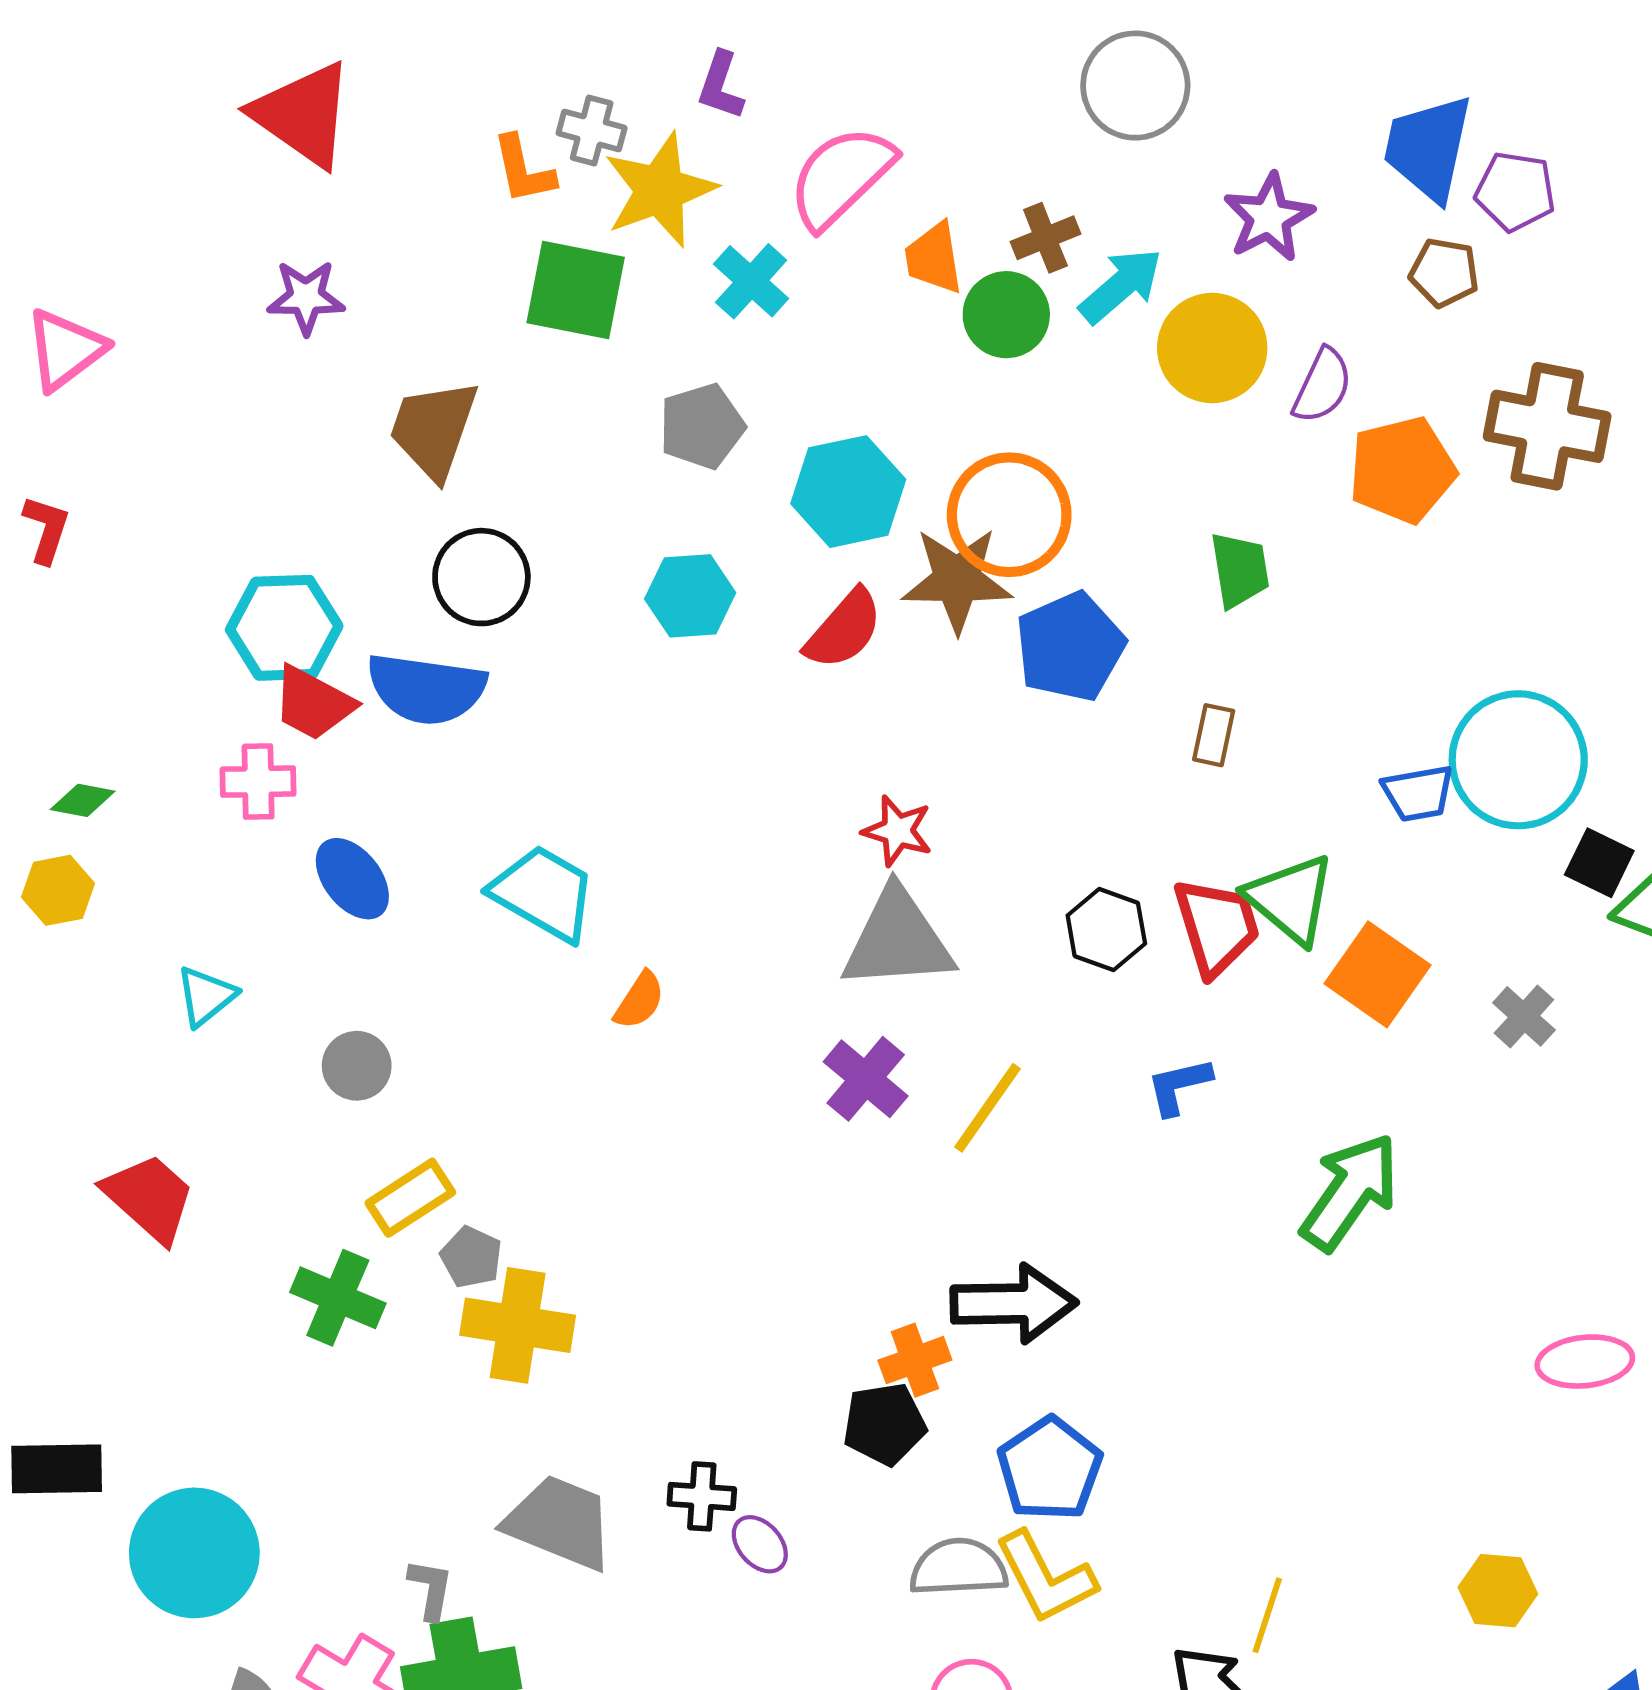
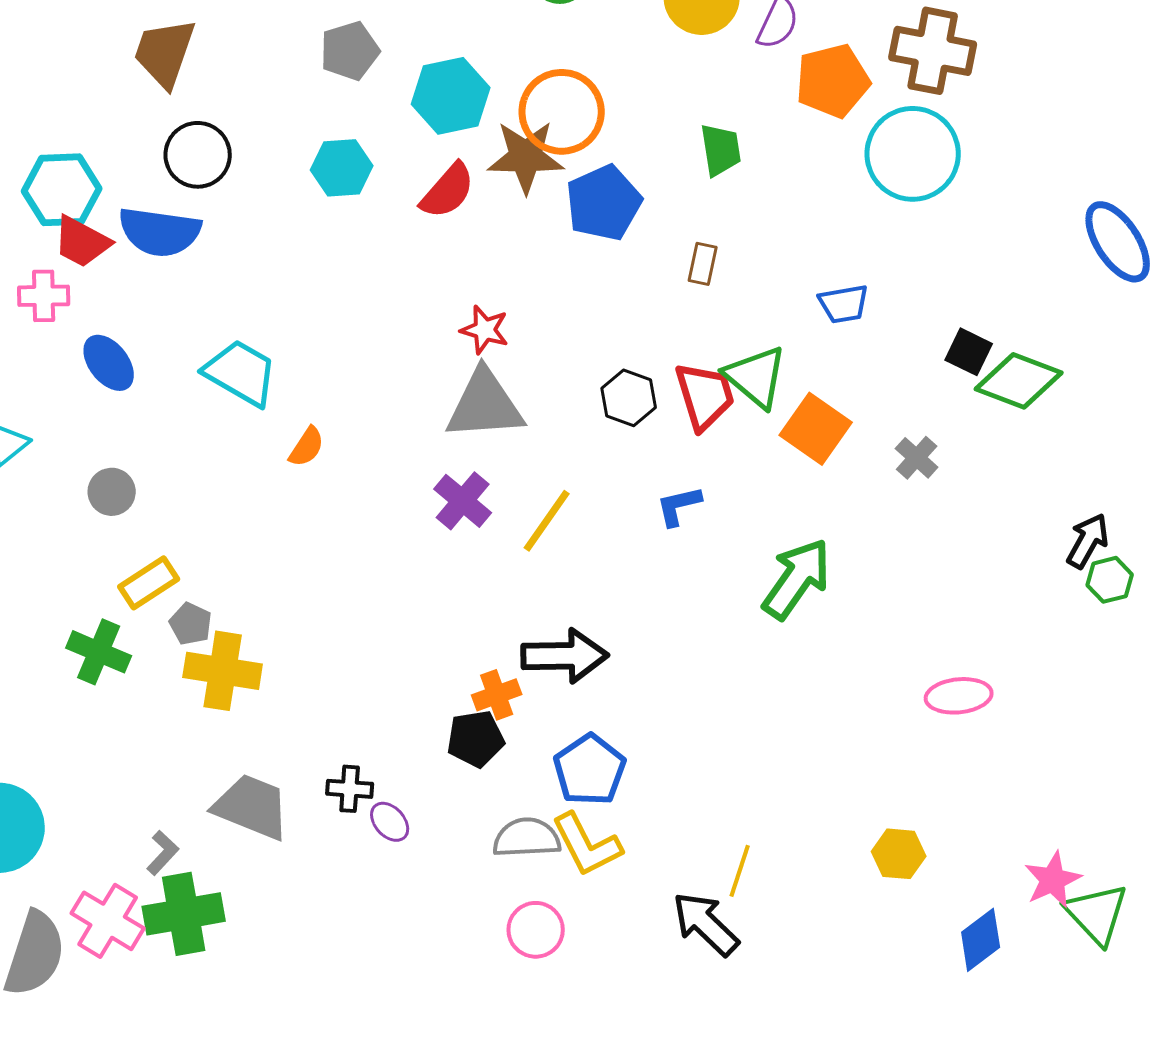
cyan circle: (1518, 760) -> (913, 154), moved
gray L-shape: (431, 1589) -> (163, 853), turned 33

